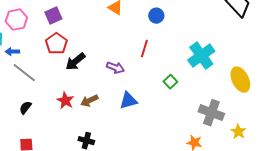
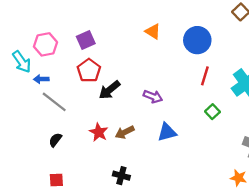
blue circle: (156, 16) -> (197, 40), size x1.6
red line: (144, 49) -> (205, 76), moved

